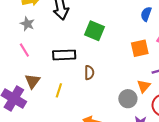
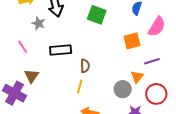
gray star: (27, 24) -> (38, 23), moved
green square: (94, 31) -> (97, 15), moved
yellow line: (59, 90) -> (80, 86), moved

